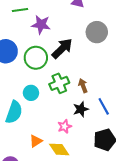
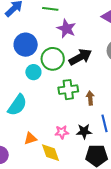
cyan circle: (31, 93) -> (33, 72), moved
black star: (81, 109) -> (84, 131), moved

